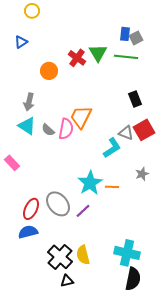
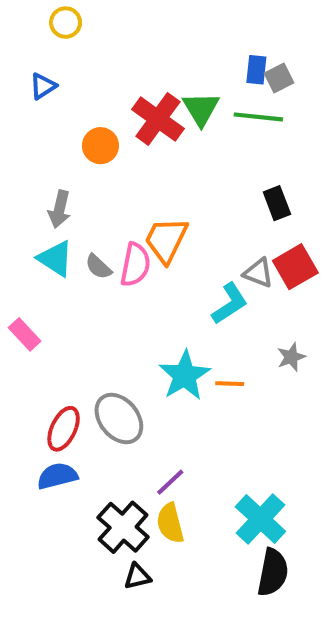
red cross: (77, 58) -> (158, 119), size x1.4
purple line: (83, 211) -> (170, 482), moved
cyan cross: (127, 253) -> (260, 519), turned 30

